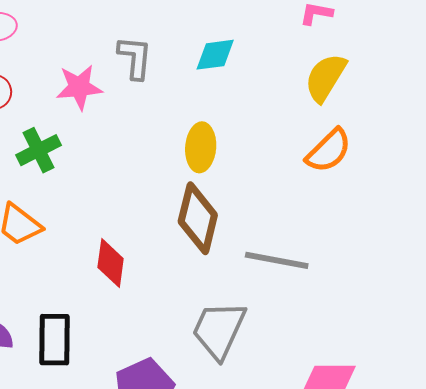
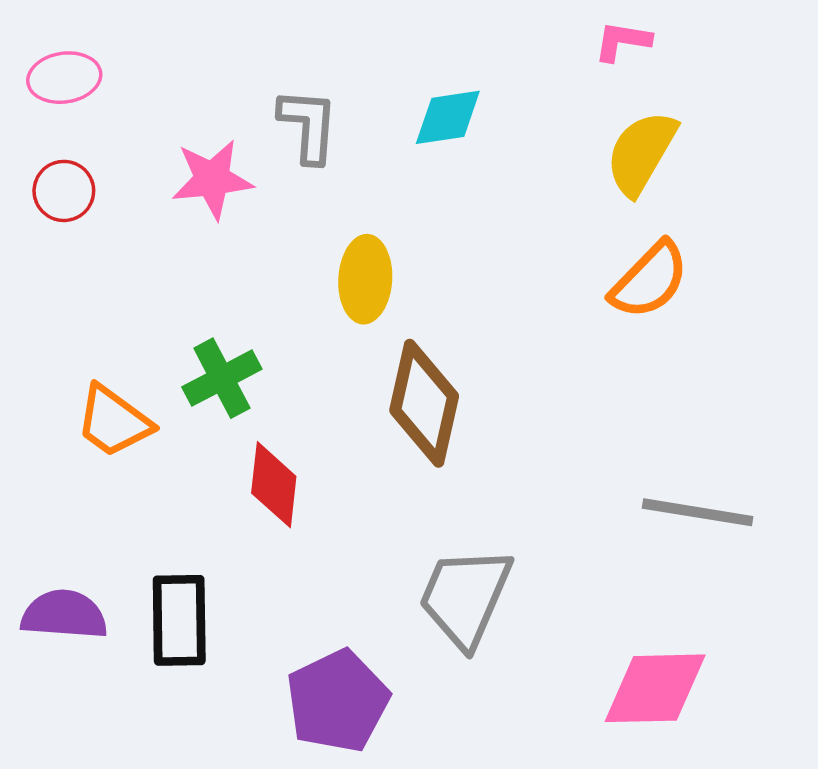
yellow ellipse: (201, 147) -> (365, 279), moved
green cross: (39, 150) -> (222, 378), moved
gray line: (277, 260) -> (698, 512), moved

